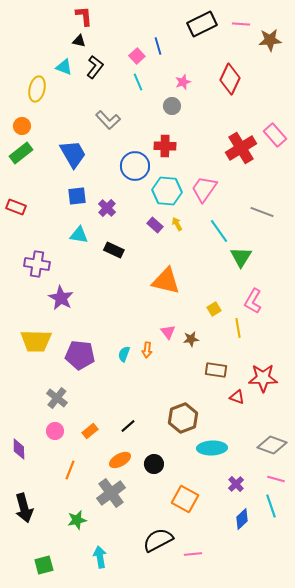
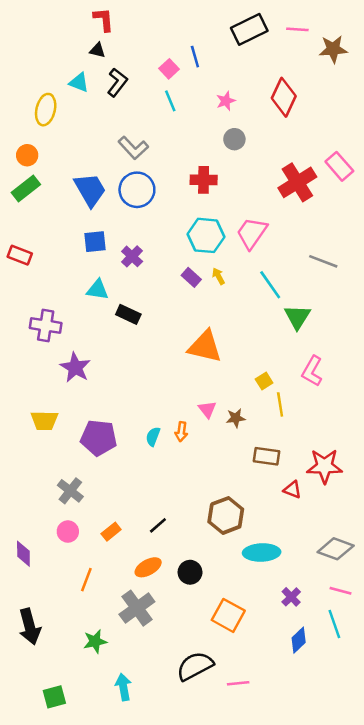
gray circle: (172, 106) -> (234, 139), moved
blue circle: (135, 166) -> (137, 190), moved
black rectangle: (114, 250) -> (128, 314), moved
yellow line: (238, 328) -> (280, 404), moved
yellow trapezoid: (36, 341) -> (44, 420), size x0.7

